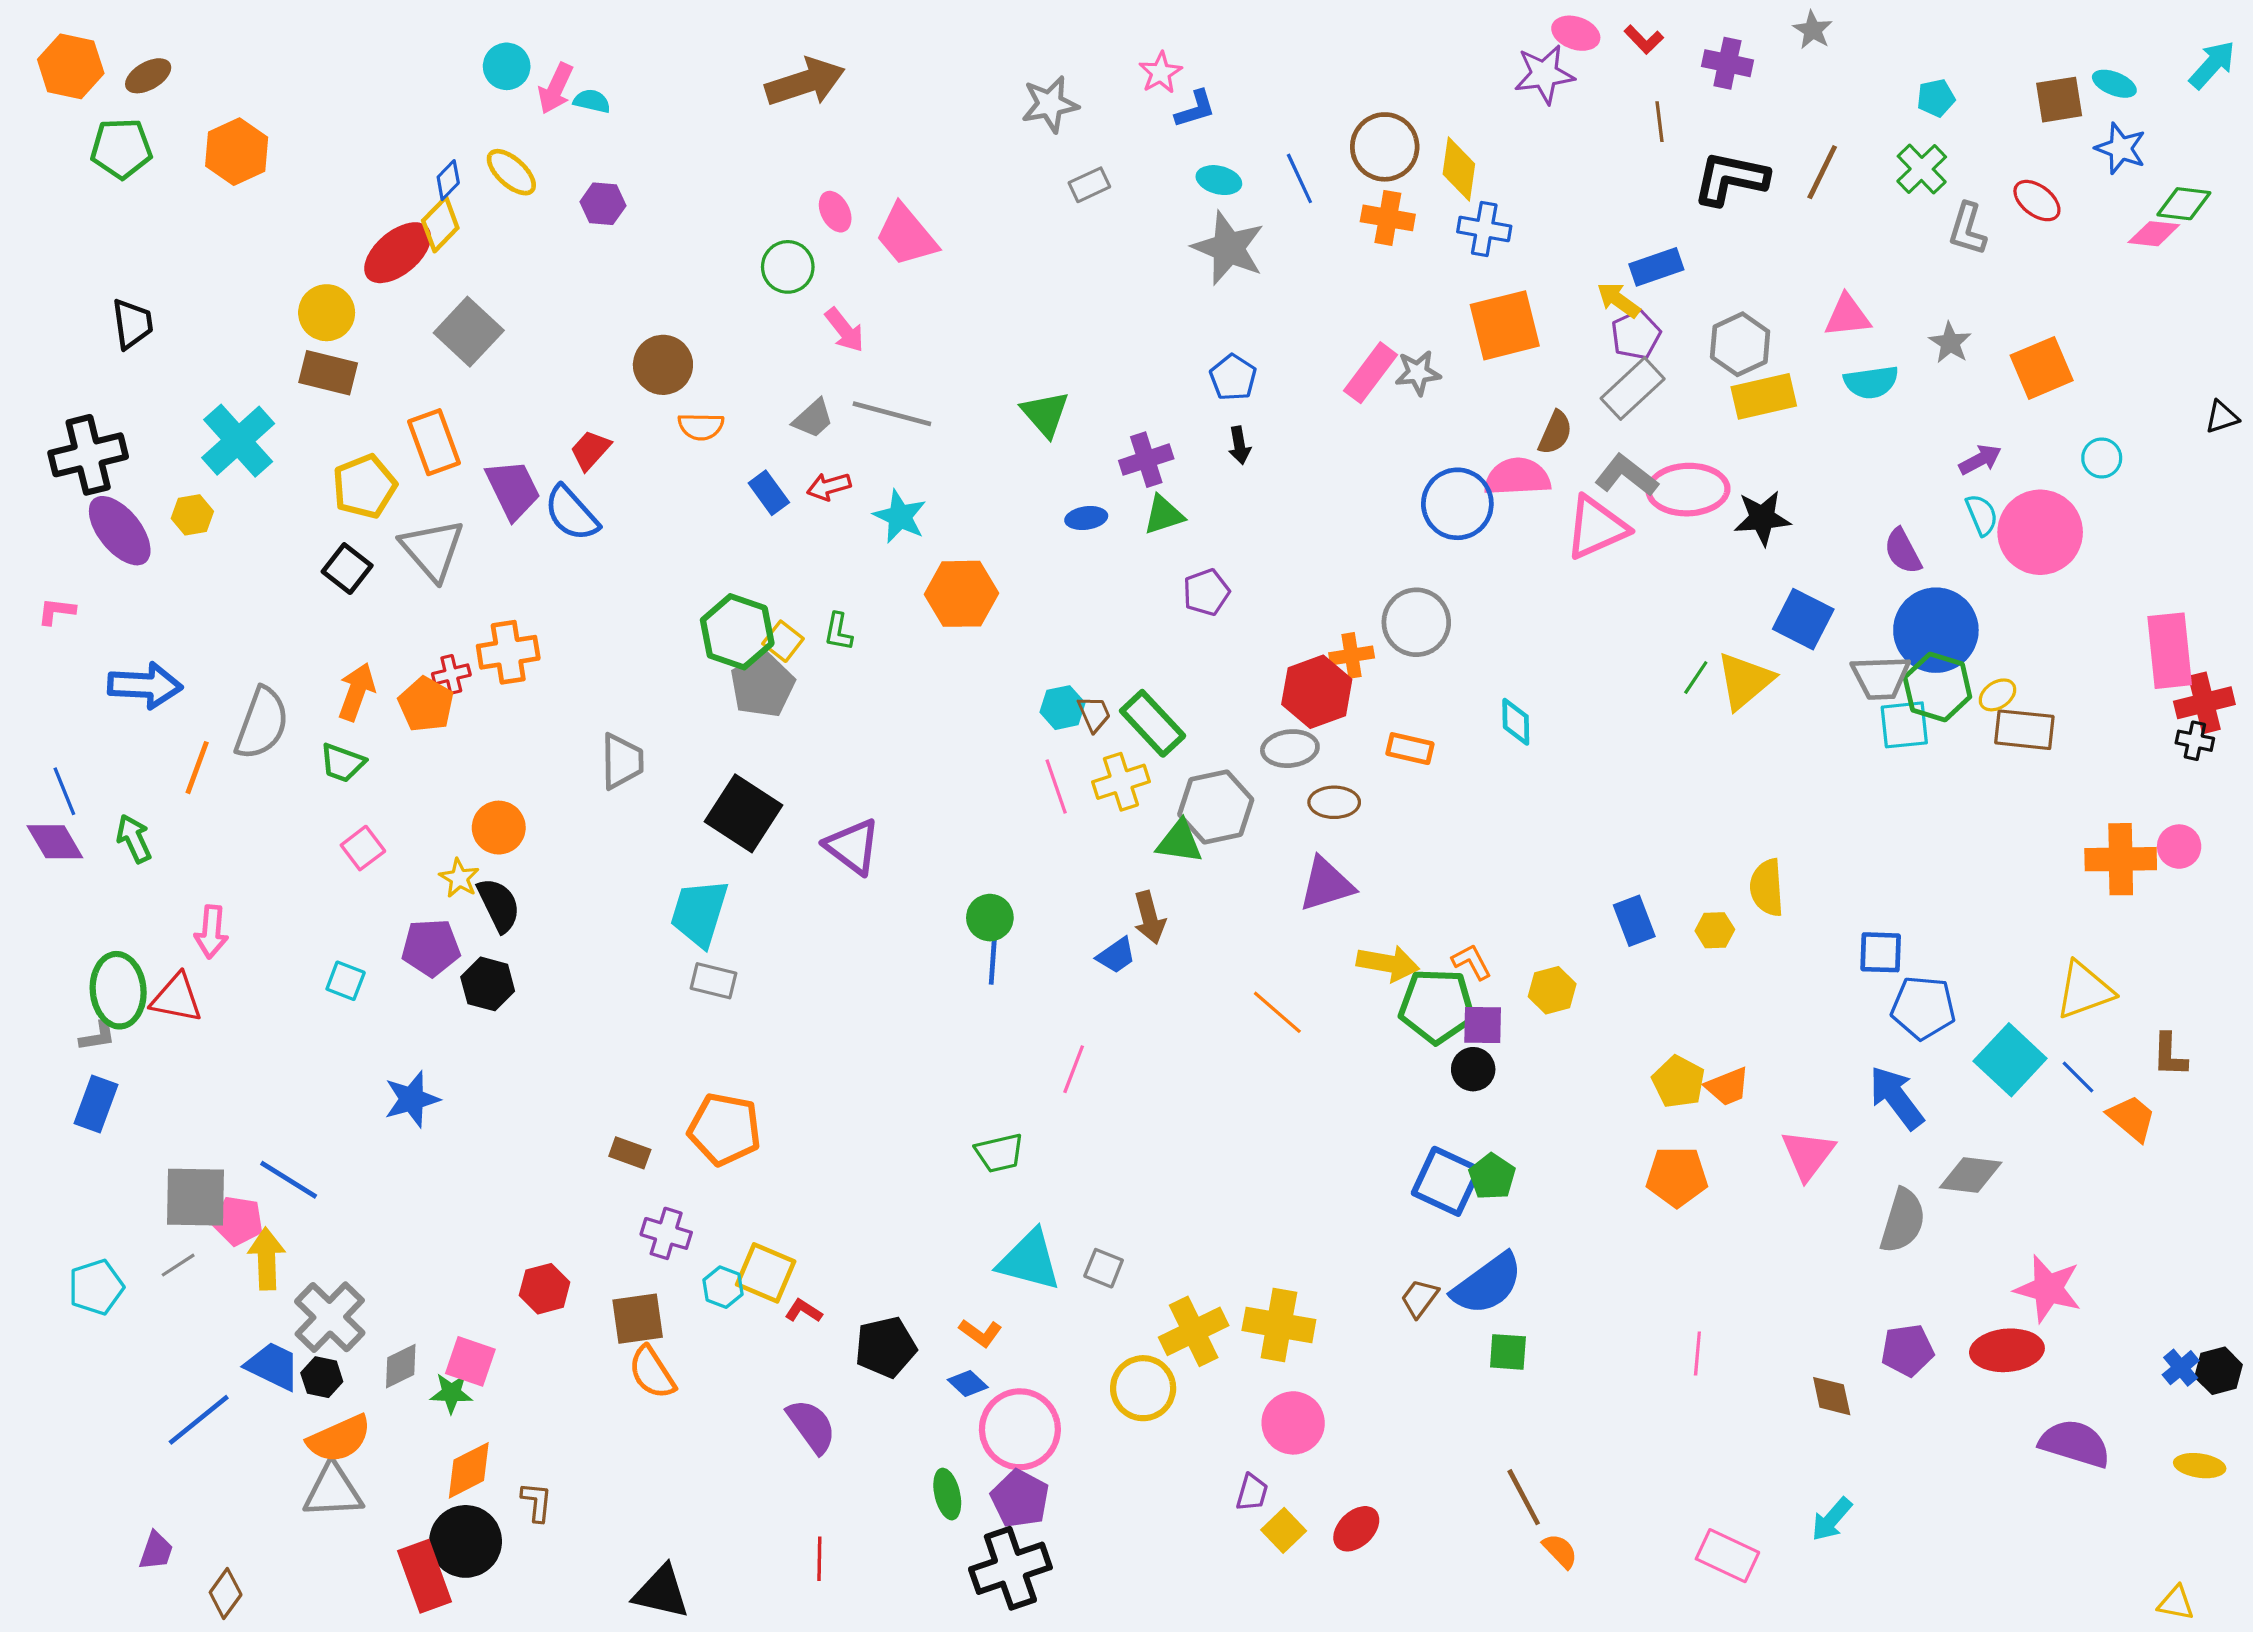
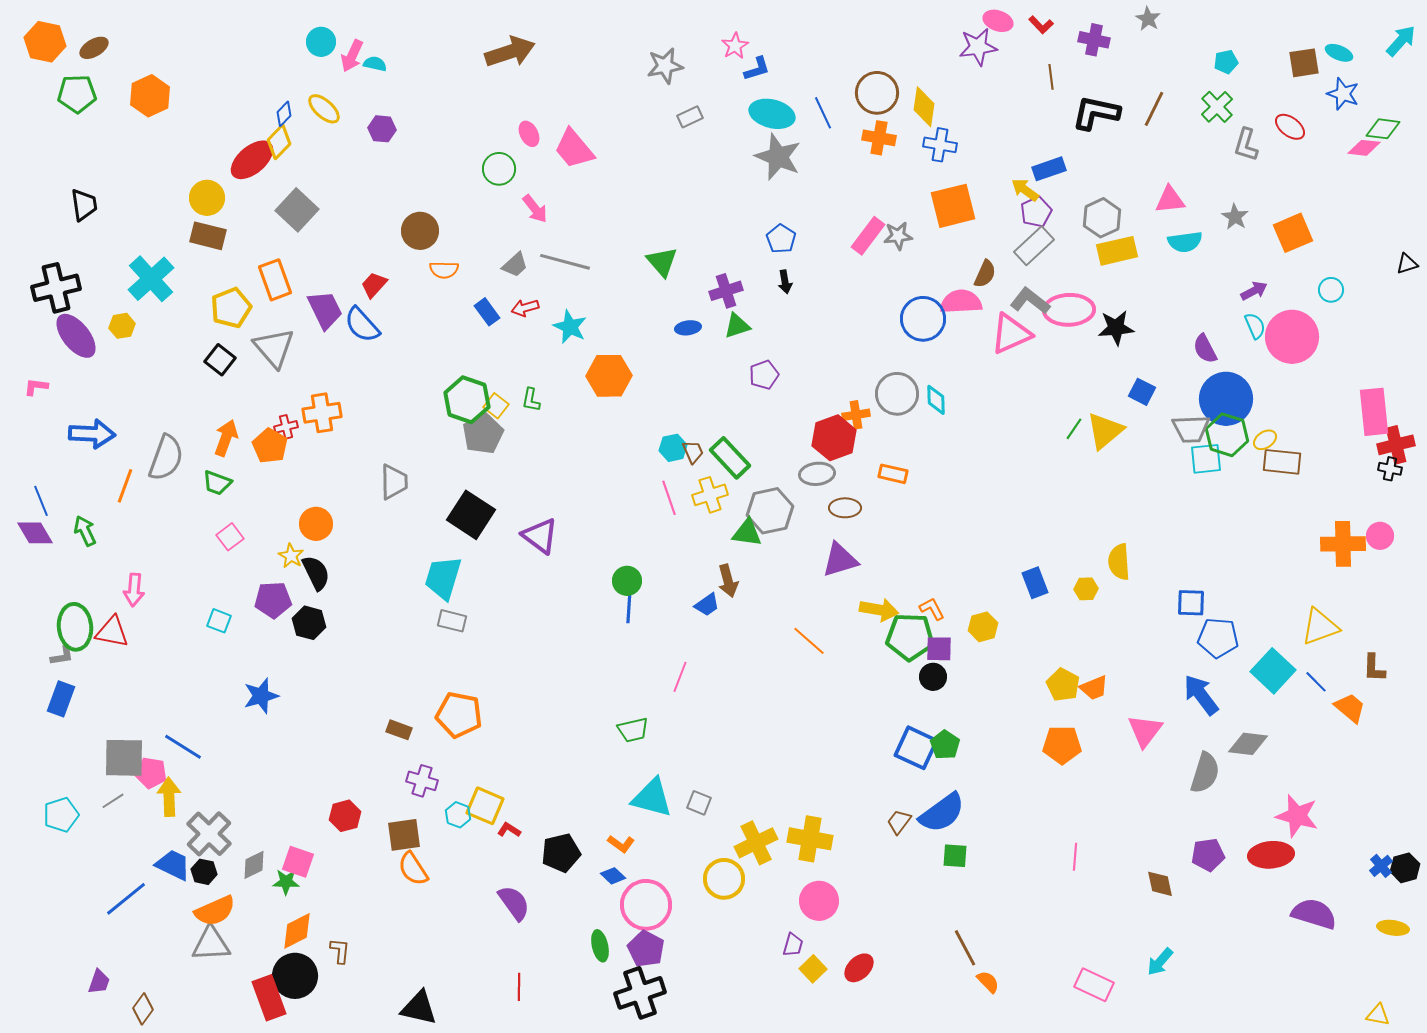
cyan ellipse: (1219, 180) -> (772, 114), size x1.6
blue square: (1803, 619) -> (1142, 392), size x0.7
cyan diamond: (1516, 722) -> (936, 400), moved

